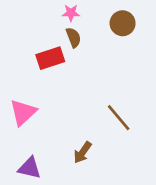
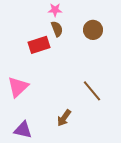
brown circle: (123, 23) -> (93, 30), moved

